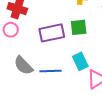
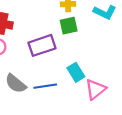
green square: (79, 27) -> (69, 26), moved

